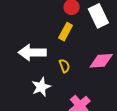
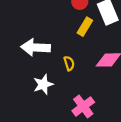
yellow rectangle: (66, 32) -> (85, 27), moved

